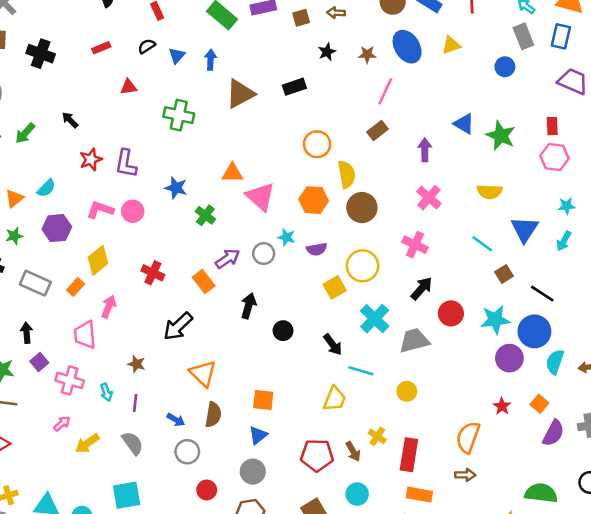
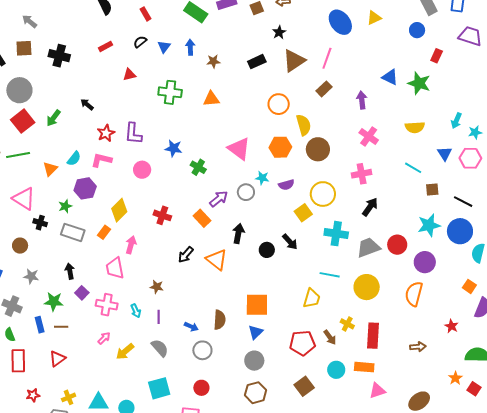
brown star: (367, 54) -> (213, 61), moved
brown triangle: (240, 94) -> (294, 61), moved
red rectangle: (552, 126) -> (437, 56), moved, turned 32
pink hexagon: (555, 157) -> (470, 158), moved
orange triangle: (232, 173) -> (211, 99), moved
pink L-shape: (100, 210) -> (101, 160), moved
blue triangle: (525, 229) -> (445, 154), size x0.7
green star: (14, 236) -> (65, 206), moved
cyan arrow: (564, 241) -> (456, 121), moved
pink cross: (415, 245) -> (362, 174), turned -30
brown square: (504, 274) -> (432, 189), turned 32
red circle: (451, 313) -> (397, 245), moved
cyan cross: (375, 319) -> (336, 234), turned -30
black arrow: (178, 326) -> (186, 255), size x0.7
black arrow: (333, 345) -> (290, 242), moved
purple circle: (509, 358) -> (425, 262), moved
orange triangle: (203, 373) -> (217, 260), moved
yellow circle: (407, 391) -> (367, 287), size x1.6
orange square: (263, 400) -> (257, 305), size x1.4
red star: (502, 406) -> (451, 326), moved
orange semicircle: (468, 437) -> (414, 294), moved
red circle: (207, 490) -> (201, 388), moved
orange rectangle: (419, 495) -> (364, 367), moved

